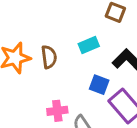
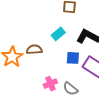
brown semicircle: (49, 57) -> (34, 50), turned -70

